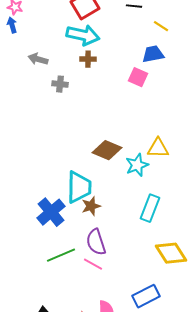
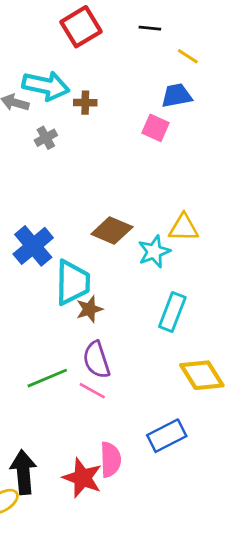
cyan arrow: (83, 35) -> (46, 86), moved
gray cross: (60, 84) -> (46, 138), turned -35
blue cross: (51, 212) -> (33, 246), moved

